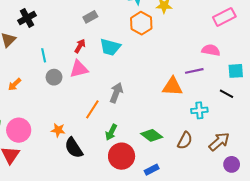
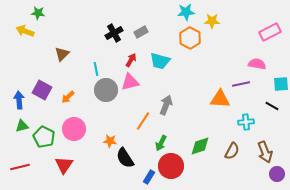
black cross: (27, 18) -> (114, 33), moved
gray circle: (54, 77) -> (106, 90), size x1.5
pink circle: (19, 130) -> (74, 129), moved
green diamond: (152, 135) -> (200, 146), turned -55
brown arrow: (219, 142) -> (265, 152), turned 110
blue rectangle: (152, 170) -> (149, 177), moved, turned -32

